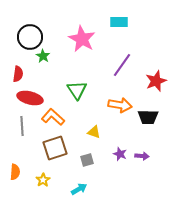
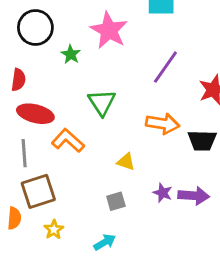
green star: (43, 56) -> (71, 54), moved
brown square: (55, 148) -> (38, 191), moved
purple arrow: (142, 156) -> (194, 196), size x1.5

